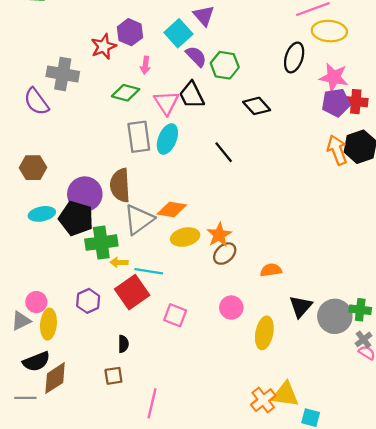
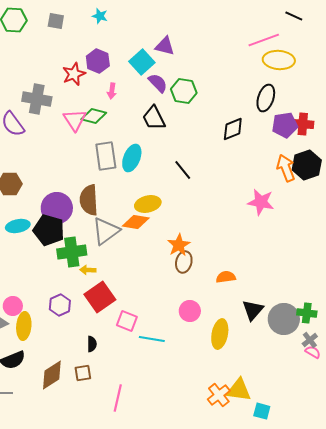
purple triangle: (204, 16) -> (165, 46), turned -35
black ellipse: (294, 57) -> (266, 98), moved
pink star: (334, 77) -> (261, 202), moved
pink triangle: (166, 103) -> (75, 120), moved
black diamond: (257, 106) -> (233, 129), moved, turned -70
yellow ellipse: (185, 237) -> (148, 204), moved
brown ellipse: (225, 254) -> (184, 262), turned -35
cyan line: (149, 271) -> (152, 339), moved
pink square: (175, 315) -> (127, 321), moved
brown diamond: (55, 378) -> (52, 375), moved

